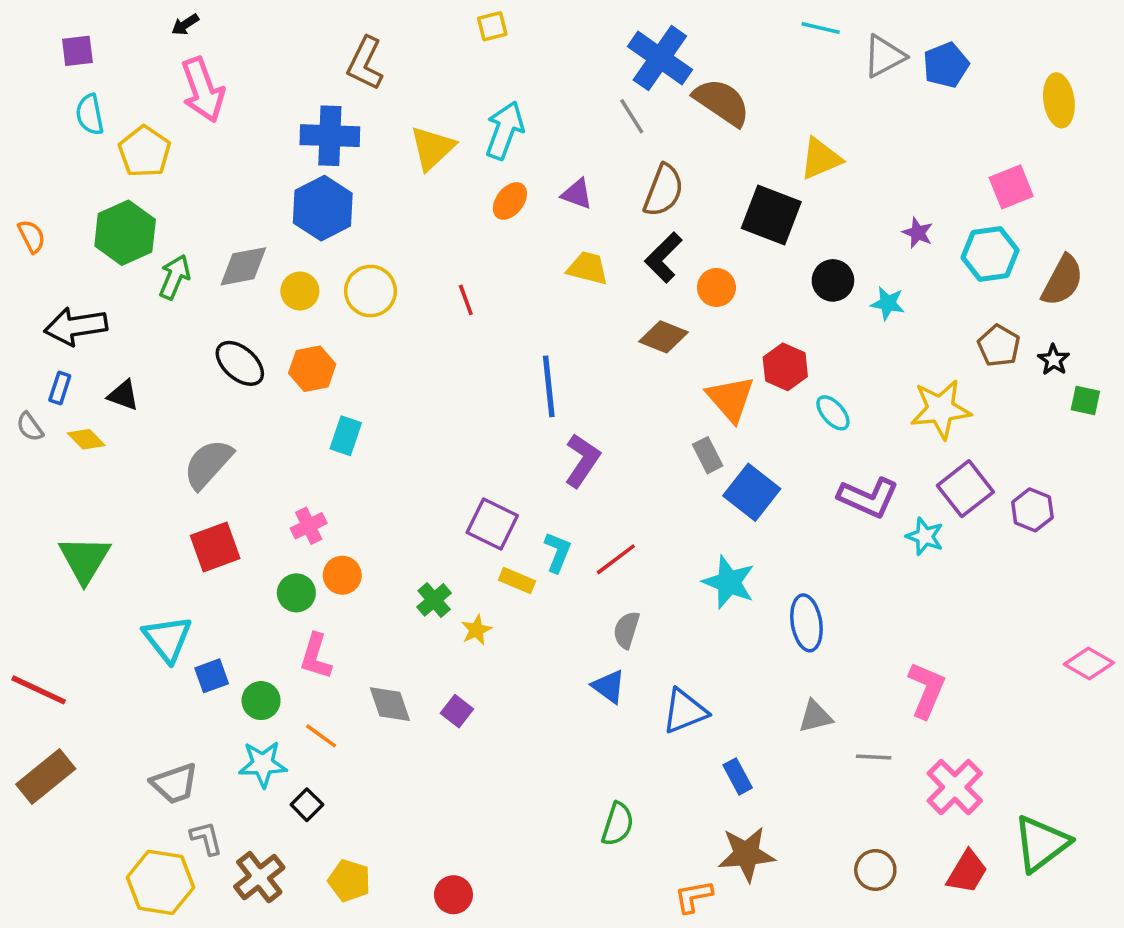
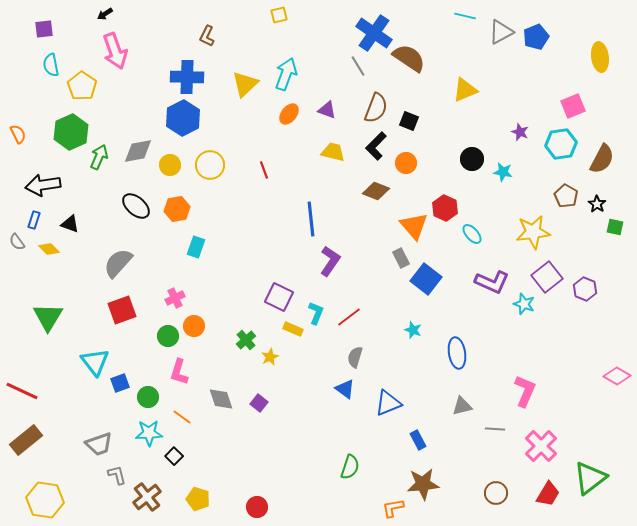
brown L-shape: (365, 63) -> (207, 36), size x0.7
black square: (771, 215) -> (409, 121), moved, size x0.6
cyan star: (729, 582) -> (413, 330), size x0.6
yellow hexagon: (160, 882) -> (45, 500), moved

